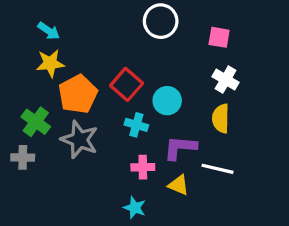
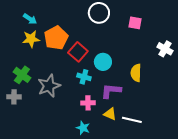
white cross: (226, 80) -> (165, 49), moved
orange pentagon: (78, 94) -> (56, 38), moved
gray star: (80, 140) -> (49, 86), turned 30
white line: (217, 169) -> (132, 120), moved

